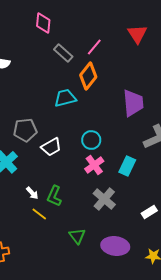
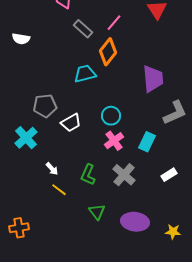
green L-shape: (54, 196) -> (88, 175), moved
white rectangle: (149, 212) -> (169, 175), moved

